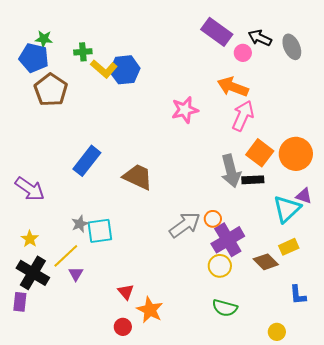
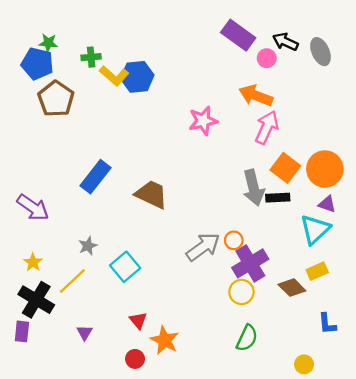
purple triangle: (304, 196) -> (327, 204), moved
cyan square: (100, 231) -> (125, 267), moved, turned -32
purple triangle: (76, 274) -> (85, 333), moved
green semicircle: (225, 308) -> (247, 338), turned -80

